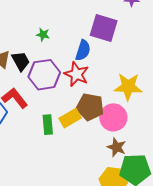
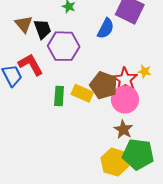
red star: (76, 74) -> (125, 79), moved
yellow star: (128, 87) -> (144, 71), size x0.5
yellow rectangle: (70, 118) -> (82, 93), turned 45

